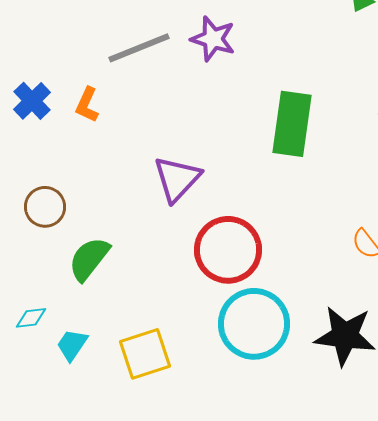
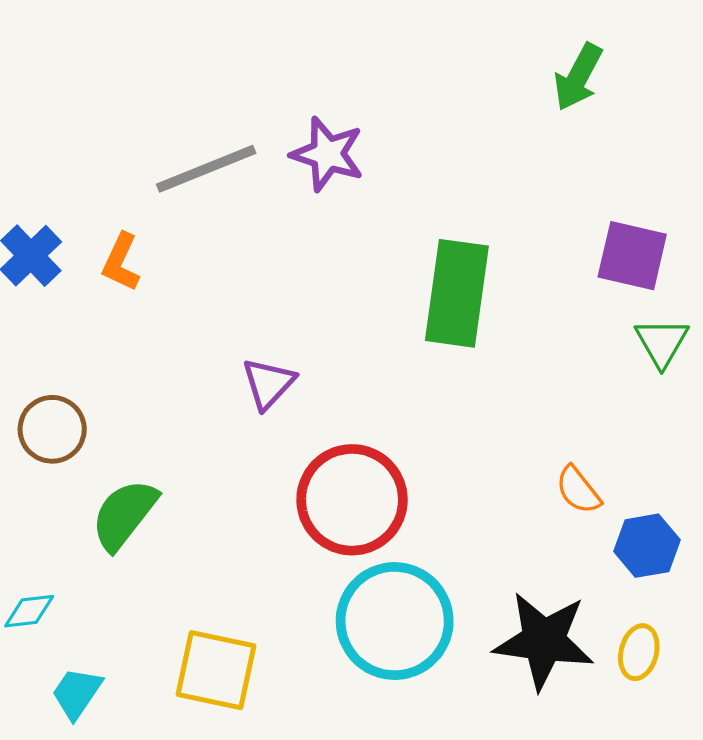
purple triangle: (177, 179) -> (268, 383), size x0.7
cyan trapezoid: (72, 345) -> (77, 693), moved
yellow square: (145, 354) -> (216, 670), turned 30

